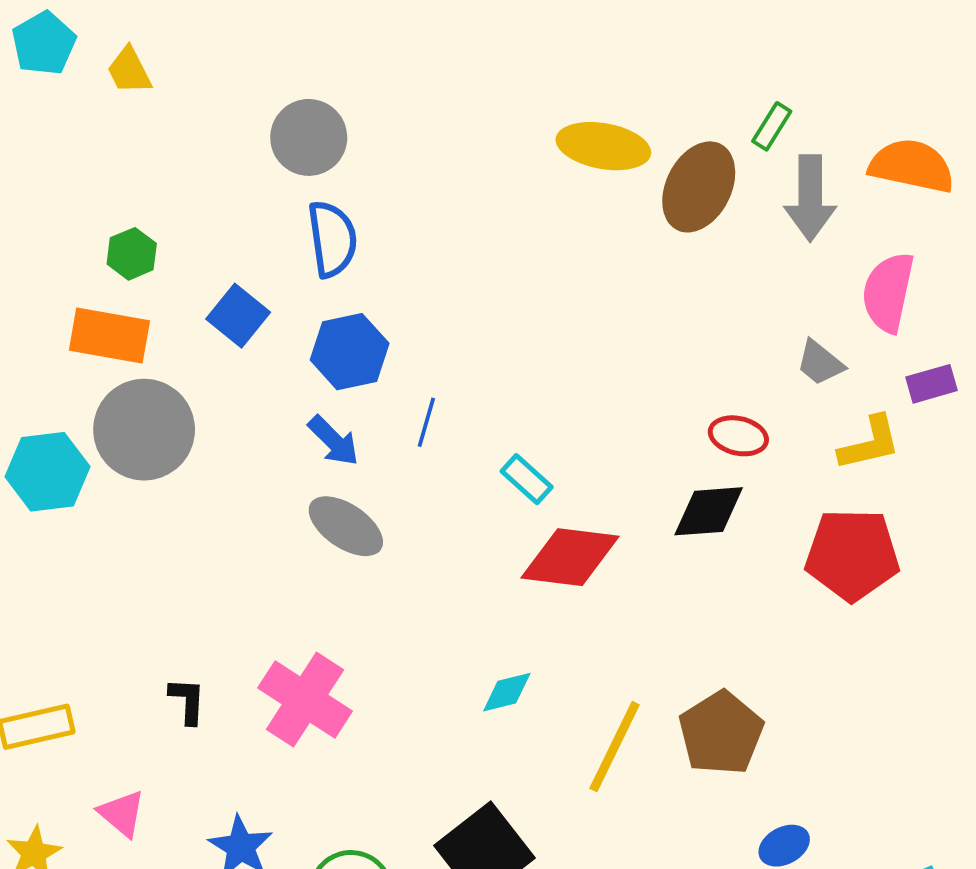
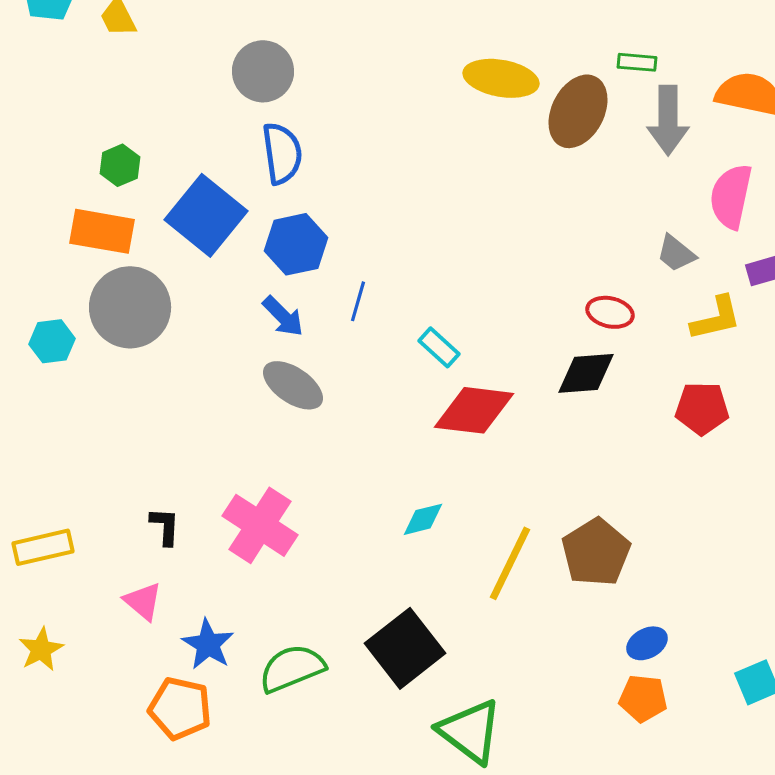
green rectangle: (772, 126) -> (637, 62), turned 63
blue square: (238, 316) -> (206, 215), size x1.6
cyan hexagon: (47, 472) -> (52, 341), size x0.7
red pentagon: (852, 555) -> (702, 408), size x0.7
pink triangle: (122, 813) -> (143, 601), moved

